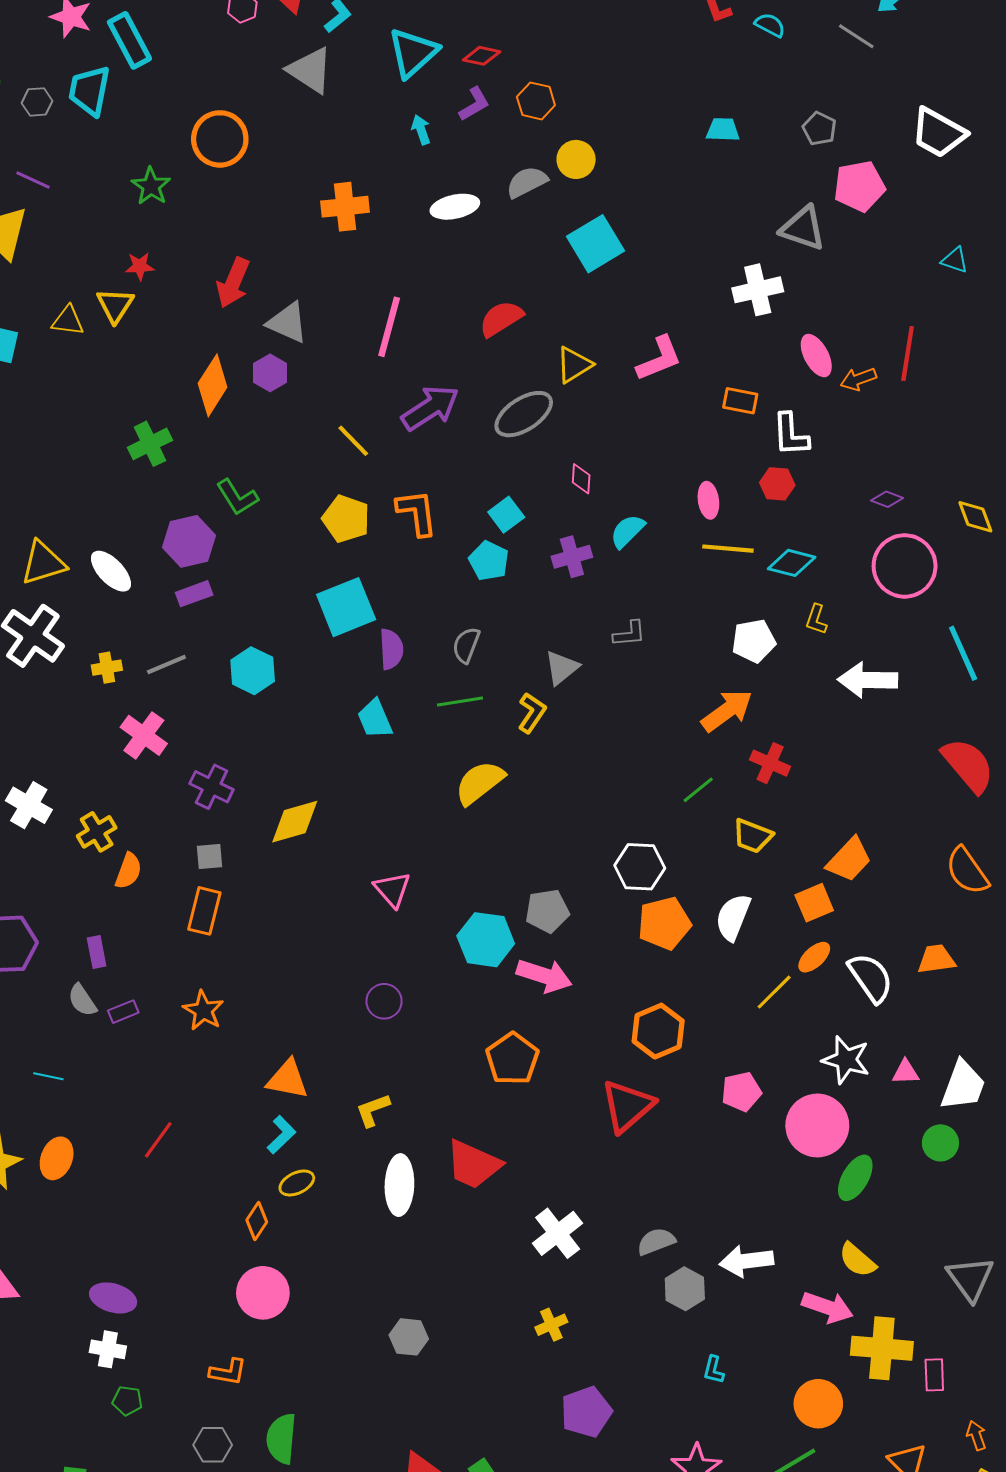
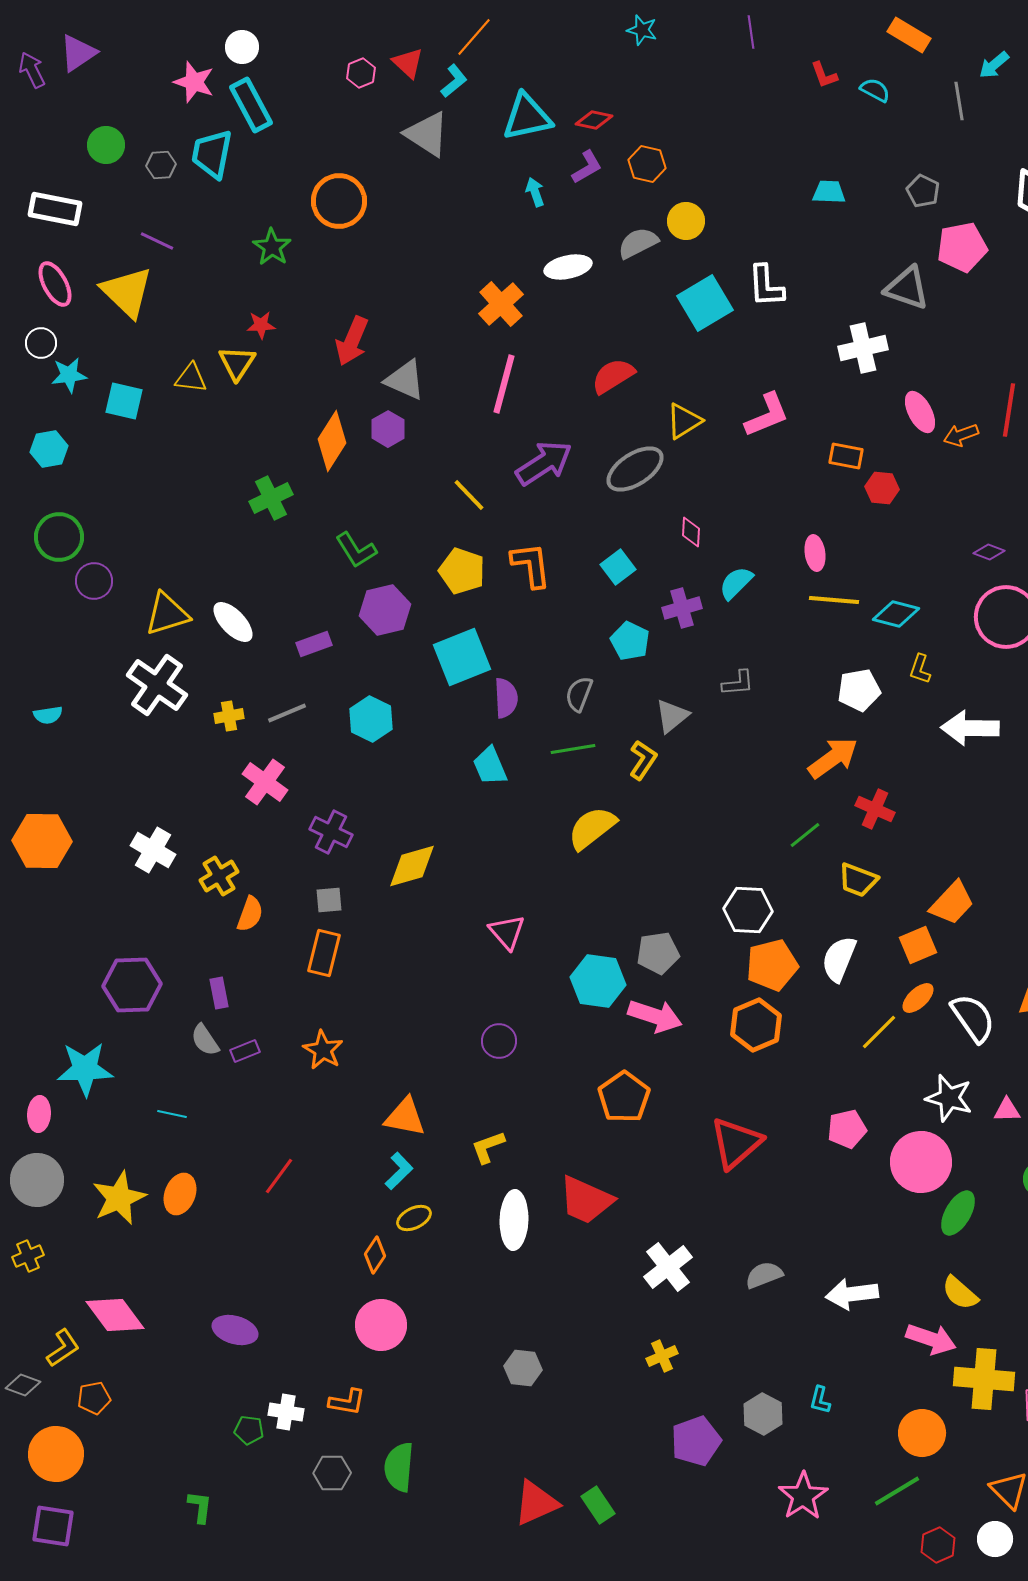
gray line: (856, 36) -> (959, 101), turned 48
cyan triangle: (413, 53) -> (527, 117), turned 30
orange cross: (345, 207) -> (501, 304), moved, turned -36
white L-shape: (791, 435) -> (766, 286), moved
red hexagon: (777, 484) -> (882, 488), moved
purple hexagon: (189, 541) -> (385, 610), moved
cyan pentagon: (489, 561) -> (630, 641), moved
orange hexagon: (658, 1031) -> (756, 1025), moved
gray hexagon: (685, 1289) -> (763, 1414), moved
white cross: (108, 1349) -> (286, 1412), moved

